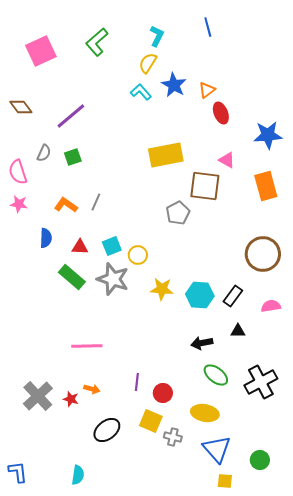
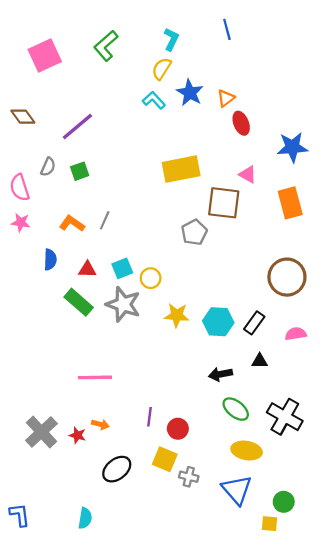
black cross: (261, 382) -> (285, 417), turned -32
yellow ellipse: (205, 413) -> (247, 451), moved
yellow square: (225, 481) -> (270, 524), moved

